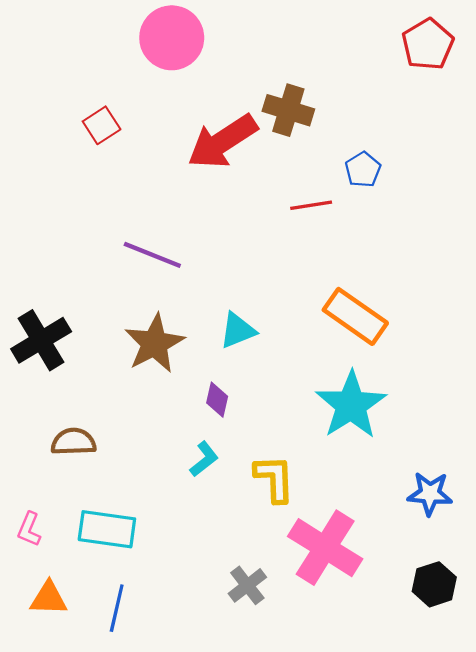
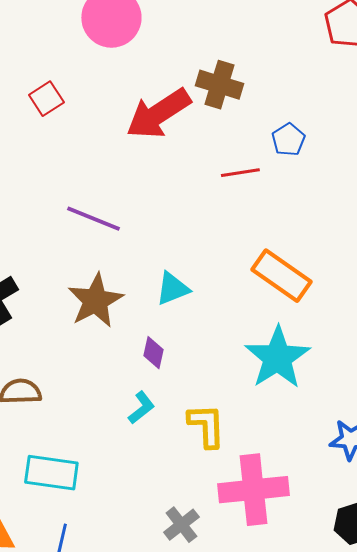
pink cross: (325, 548) -> (253, 490), turned -38

